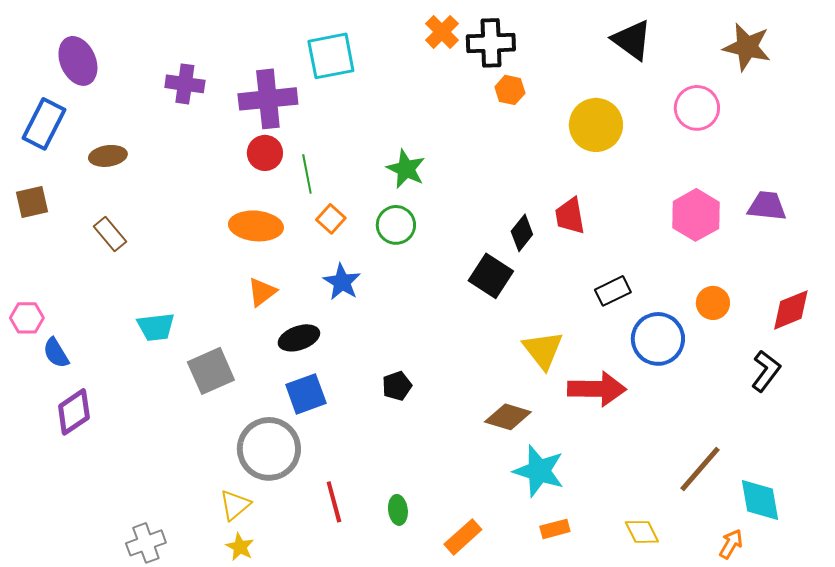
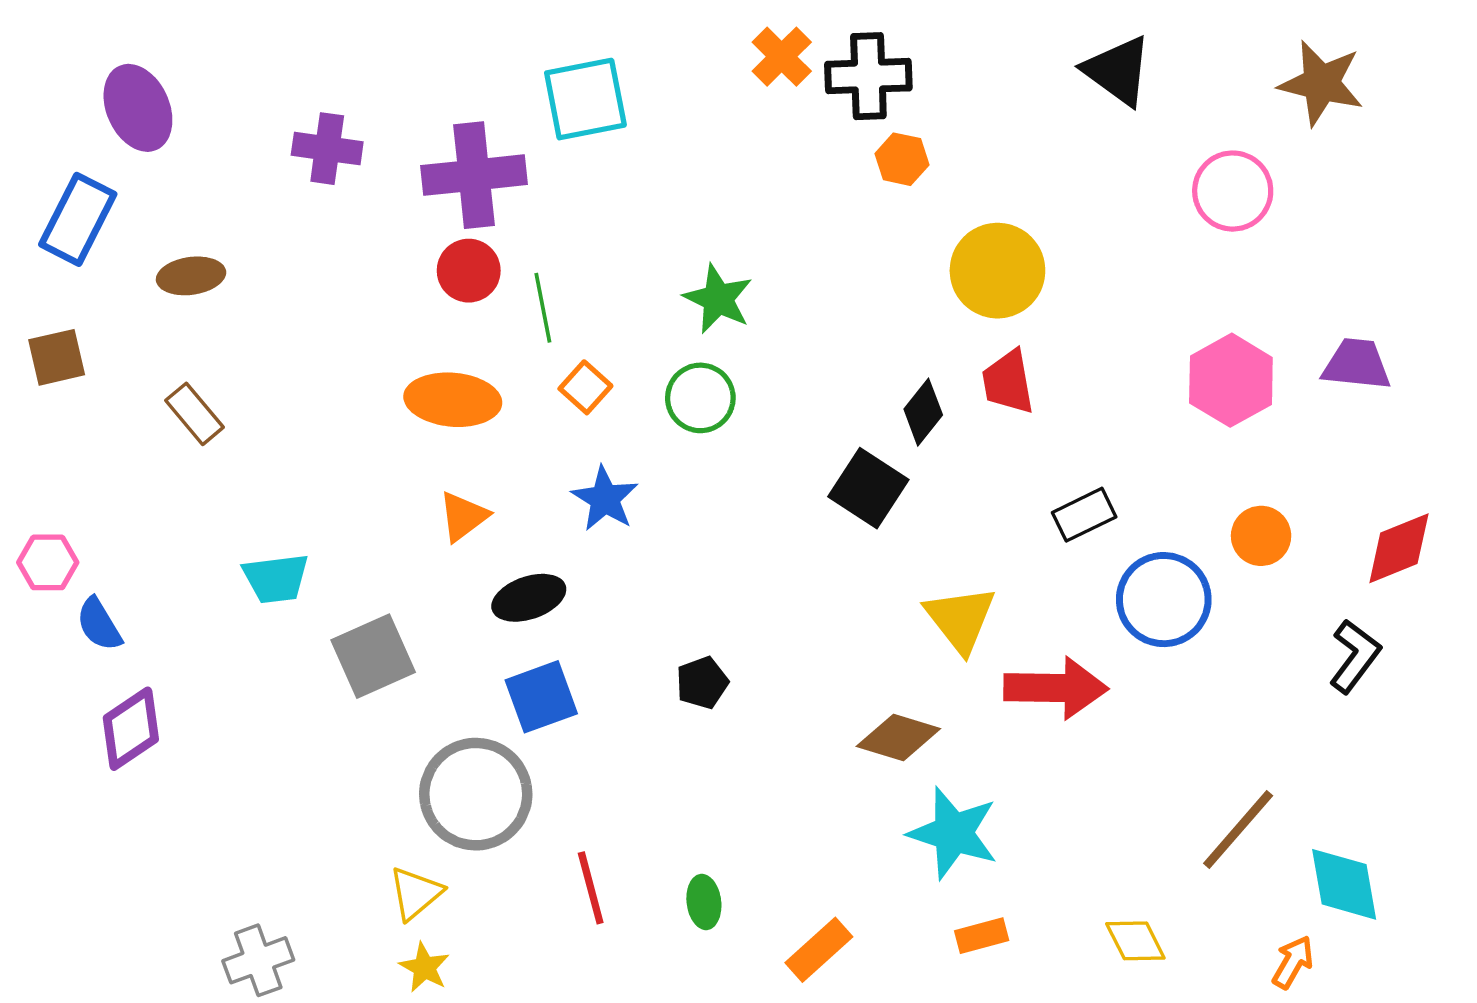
yellow circle: (596, 125) -> (997, 271), moved

